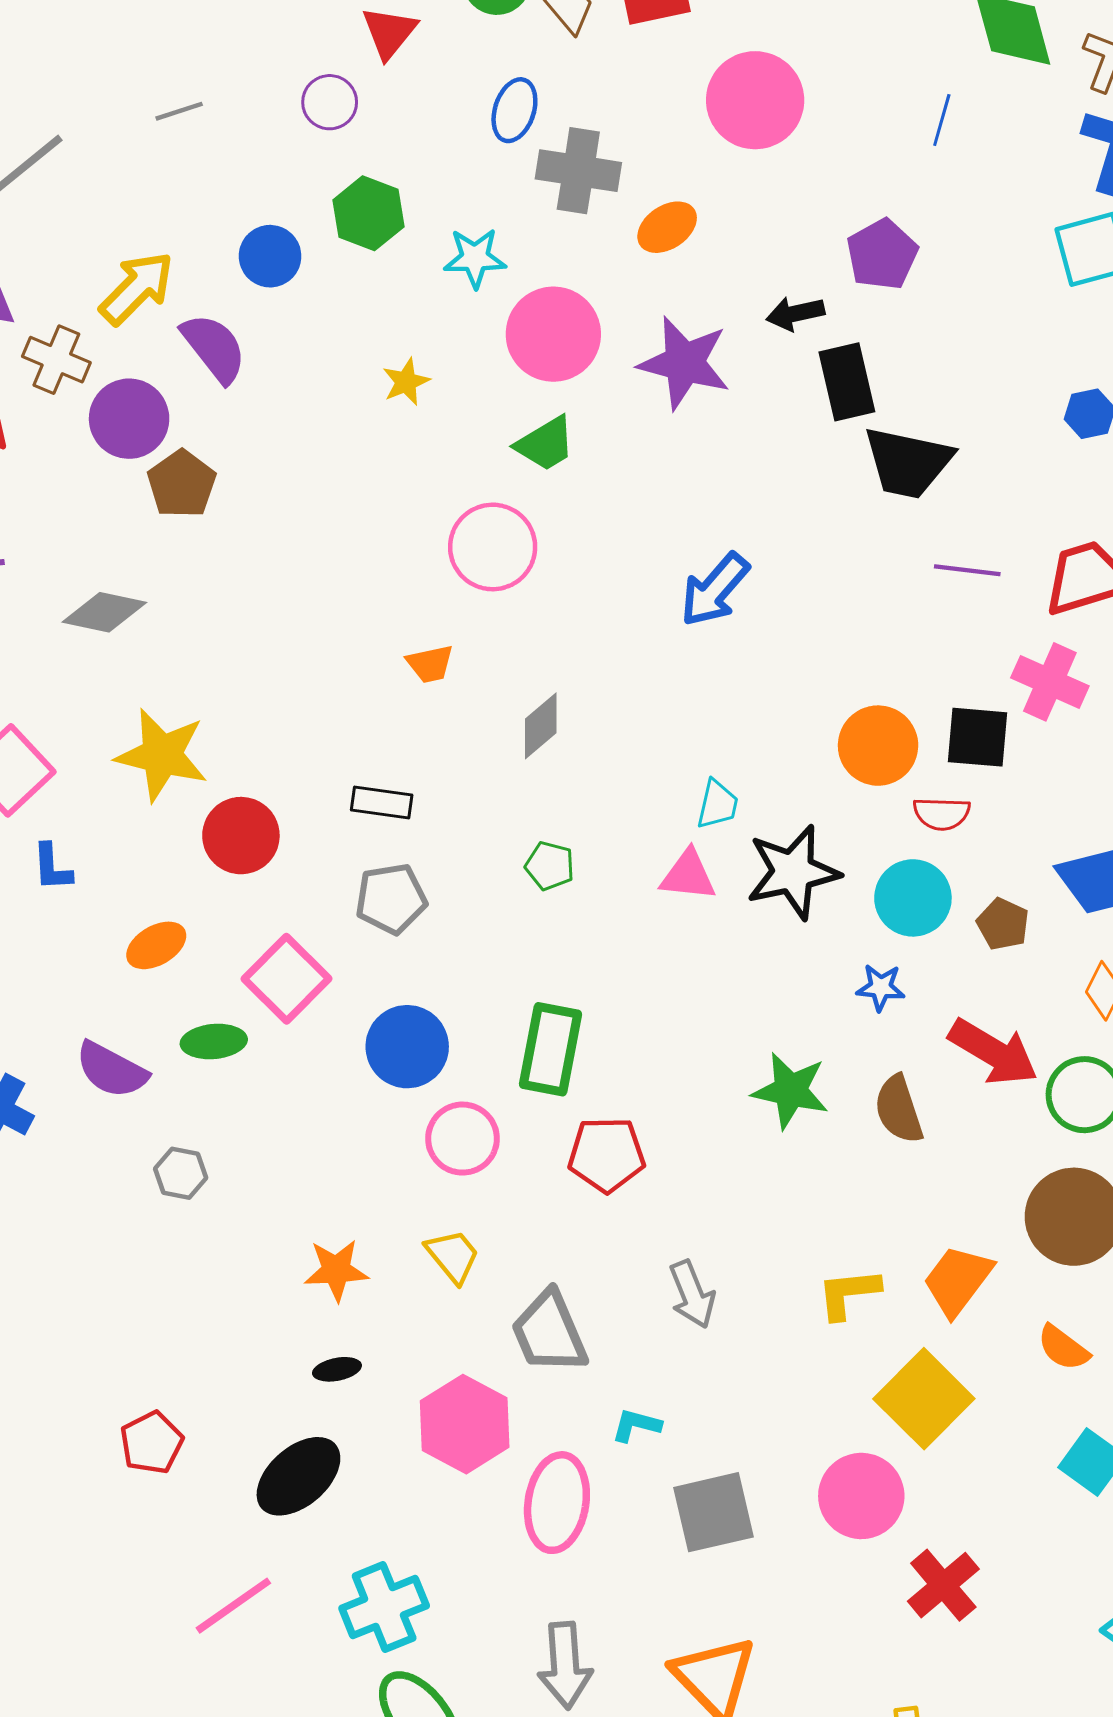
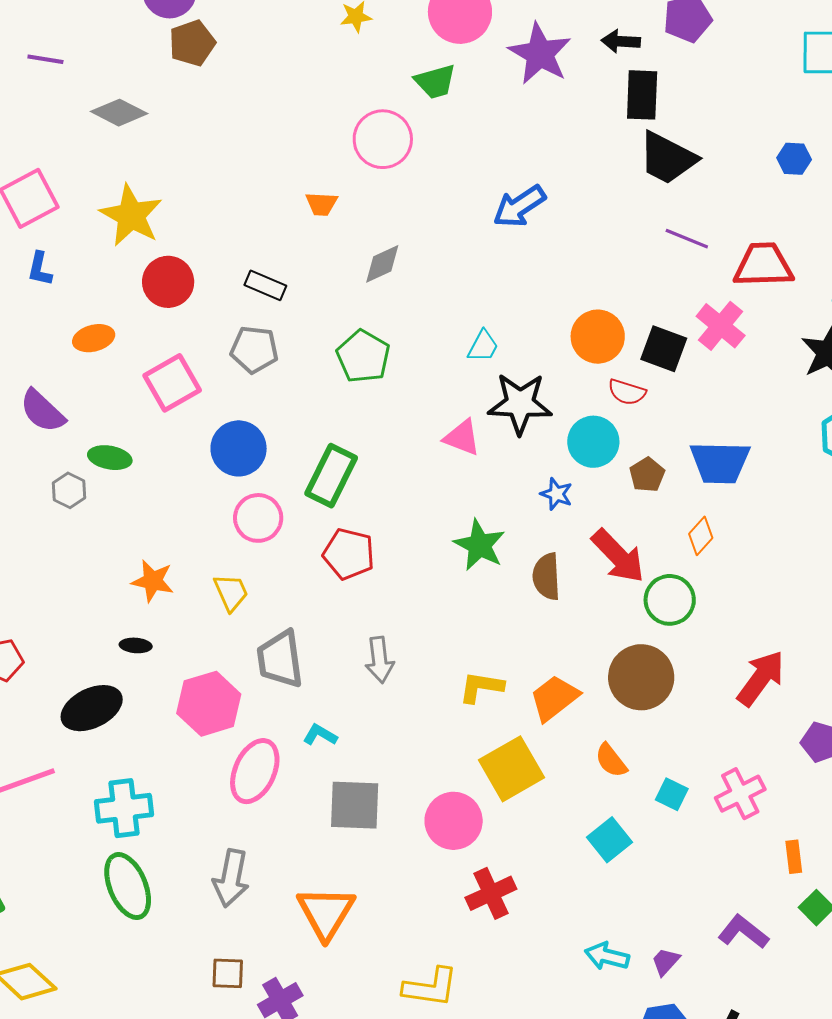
green pentagon: (550, 866) -> (363, 356), size x1.6
pink triangle: (688, 875) -> (462, 438), moved
green ellipse: (214, 1042) -> (110, 458), moved

